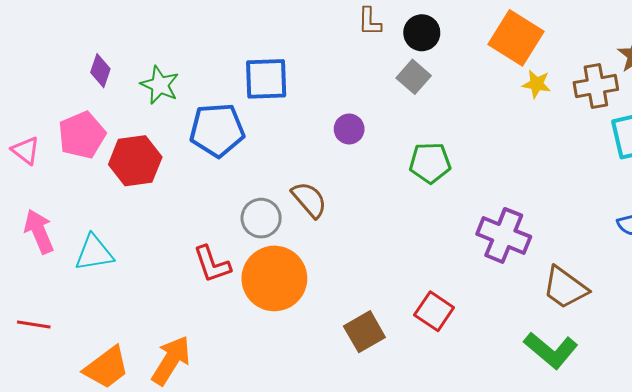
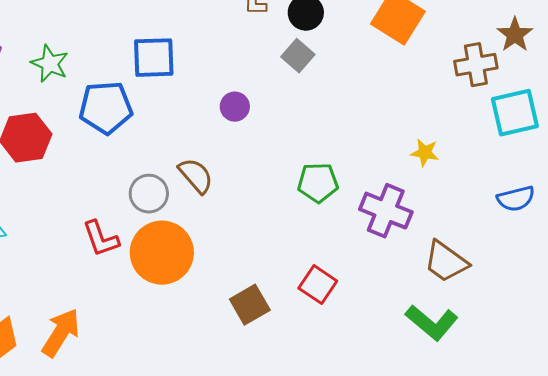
yellow star: (536, 84) -> (425, 153), moved
green pentagon: (430, 163) -> (318, 183), moved

